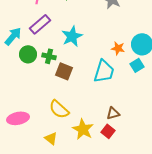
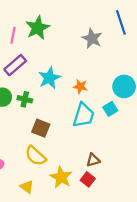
orange star: (118, 48) -> (80, 86), moved
cyan square: (137, 65) -> (110, 109), moved
brown square: (64, 71) -> (41, 128), moved

